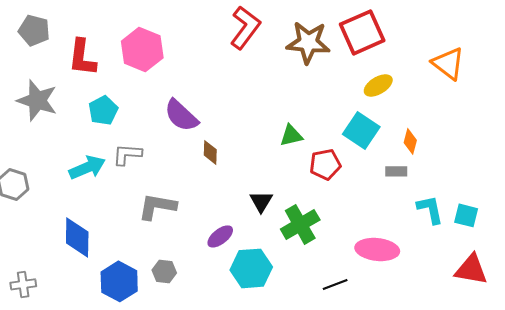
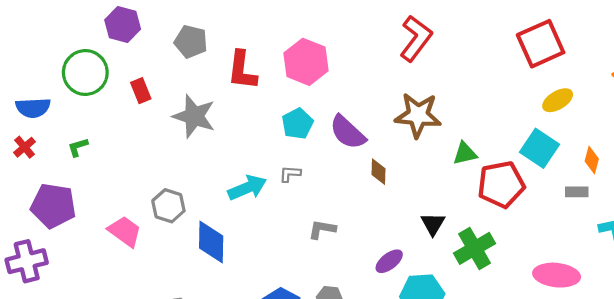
brown star: (308, 42) -> (418, 115), moved
cyan pentagon: (103, 110) -> (297, 124), moved
gray L-shape: (127, 154) -> (290, 174), size x0.7
red pentagon: (325, 164) -> (501, 184), size x1.4
gray L-shape: (157, 206) -> (322, 229), size x0.7
blue diamond: (77, 237) -> (211, 242), moved

